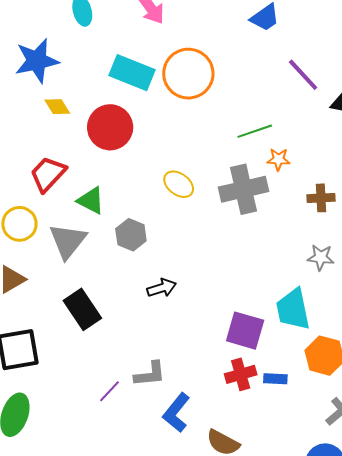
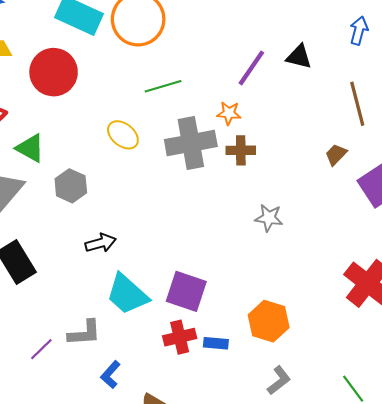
purple line: (303, 75) -> (251, 68), moved, turned 75
green line: (255, 131) -> (163, 86), moved
brown cross: (321, 198) -> (241, 150), moved
cyan trapezoid: (293, 309) -> (127, 294), moved, turned -39
blue L-shape: (176, 413) -> (111, 375), size x0.7

